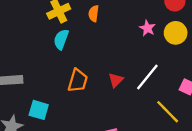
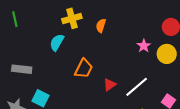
cyan semicircle: (61, 39) -> (57, 42), moved
orange trapezoid: (78, 81) -> (84, 68), moved

